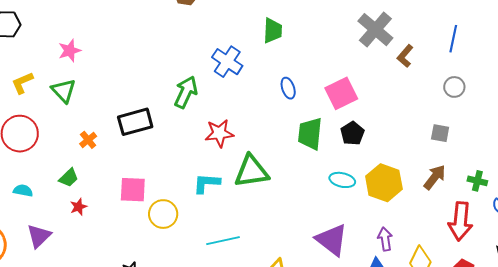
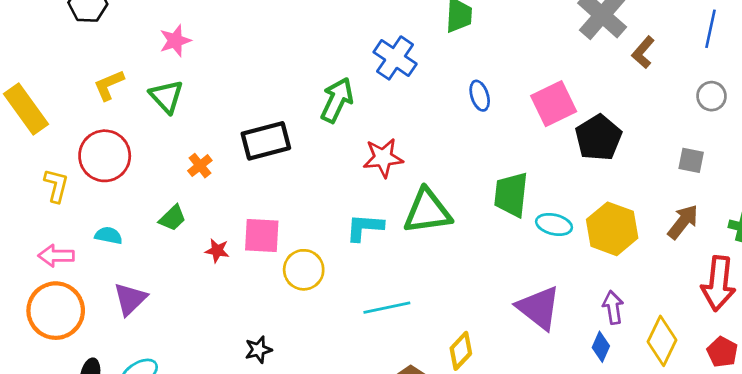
black pentagon: (352, 133) -> (598, 138), moved, size x1.4
green trapezoid: (310, 134) -> (511, 194), moved
red star: (78, 207) -> (217, 251), moved, turned 30

